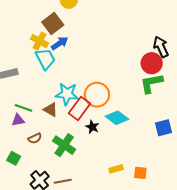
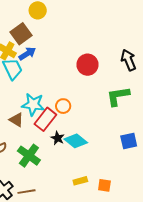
red circle: (152, 63) -> (88, 65), moved
orange circle: (97, 95) -> (63, 106), size x0.6
cyan diamond: (117, 118) -> (76, 141), moved

